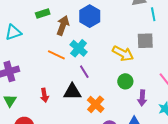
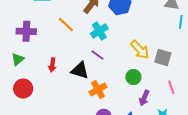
gray square: (145, 41) -> (163, 57), moved
orange line: (56, 55) -> (66, 25), moved
purple line: (84, 72) -> (97, 55), turned -40

